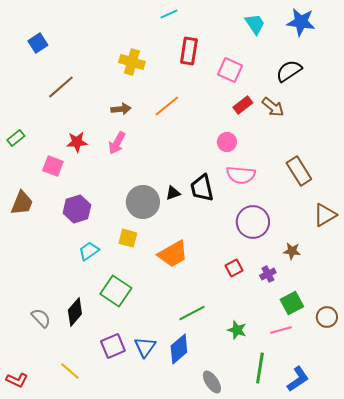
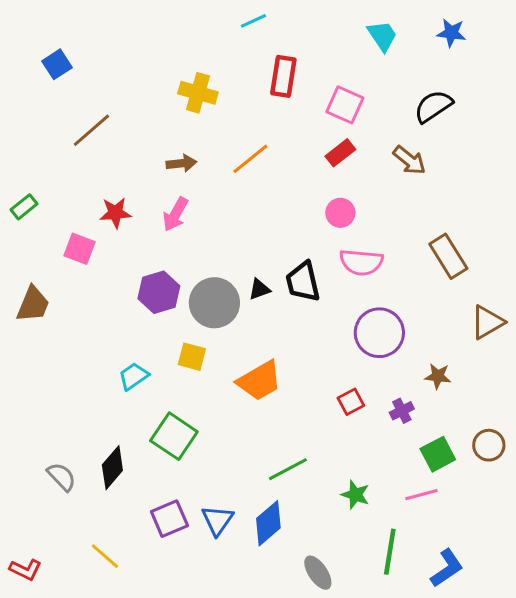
blue star: (301, 22) -> (451, 33), size x0.7
red rectangle: (243, 105) -> (340, 153), moved
purple hexagon: (77, 209) -> (159, 292), moved
brown circle: (327, 317) -> (489, 445), moved

